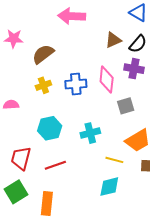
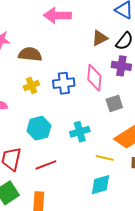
brown semicircle: (43, 54) -> (30, 54), turned 45

